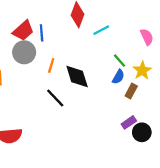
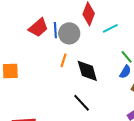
gray circle: (24, 52) -> (69, 33), moved
black line: (55, 98) -> (82, 103), moved

